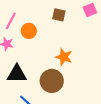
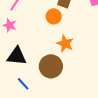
orange circle: (29, 31) -> (54, 16), moved

